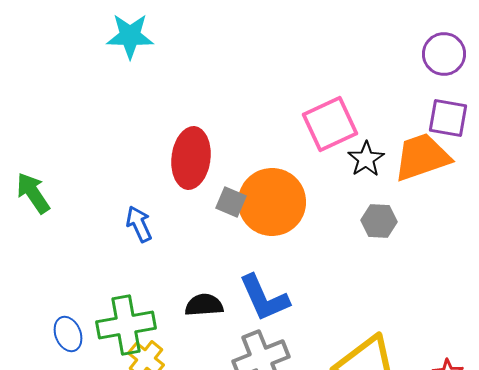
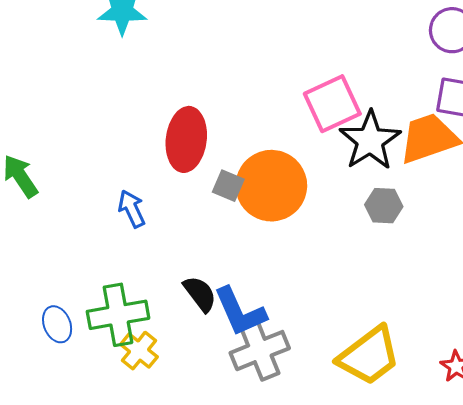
black star: (366, 159) -> (370, 140), size x1.6
blue L-shape: (264, 298) -> (240, 312), moved
black semicircle: (204, 305) -> (200, 294), turned 57

